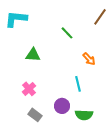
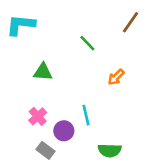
orange arrow: (89, 59) -> (116, 77), turned 88
cyan line: (78, 84) -> (86, 115), moved
purple circle: (62, 106) -> (64, 131), moved

